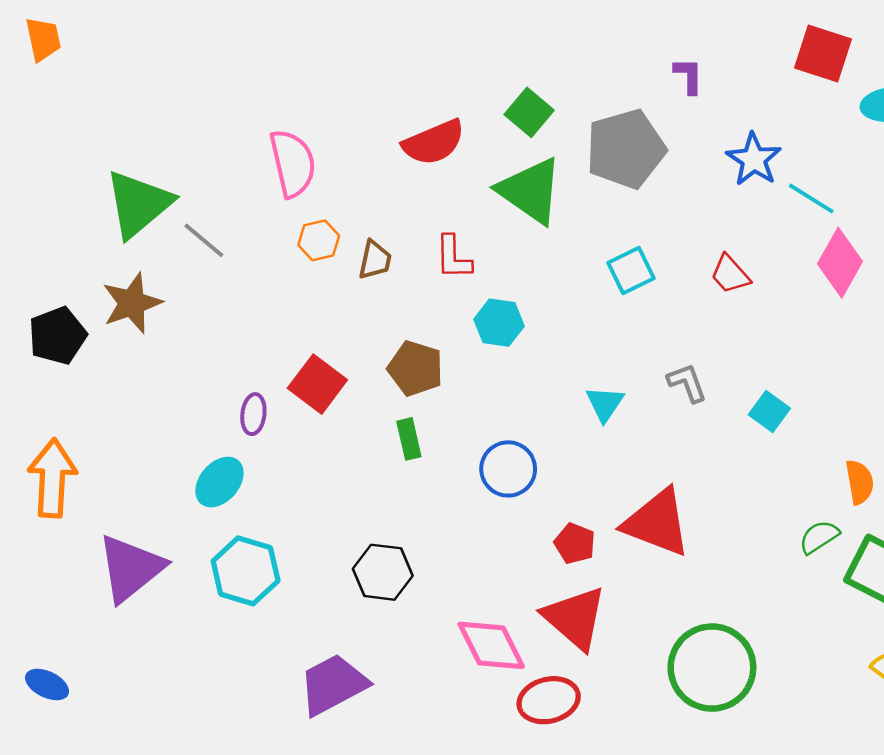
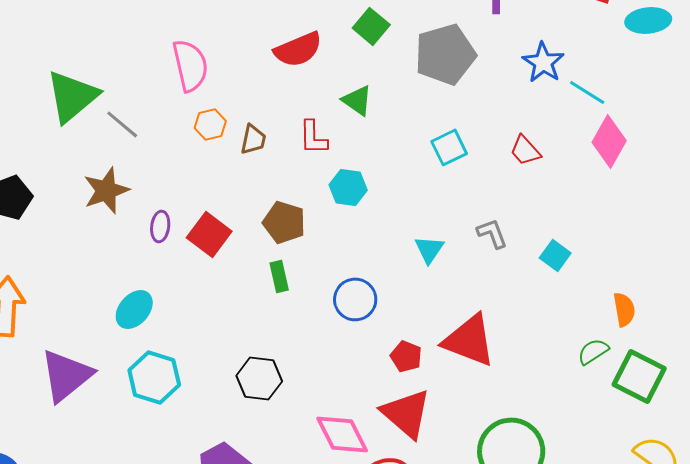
green triangle: (530, 191) -> (357, 100), moved, size x0.6
brown star: (132, 303) -> (106, 190), moved
purple ellipse: (253, 414) -> (160, 226), moved

